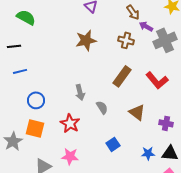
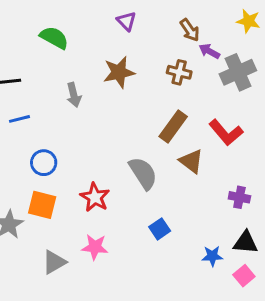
green semicircle: (26, 17) -> (54, 38), moved
gray arrow: (80, 92) -> (74, 95), moved
gray semicircle: (102, 107) -> (143, 173), size x1.6
brown triangle: (137, 112) -> (191, 161), moved
blue star: (148, 153) -> (212, 256), moved

